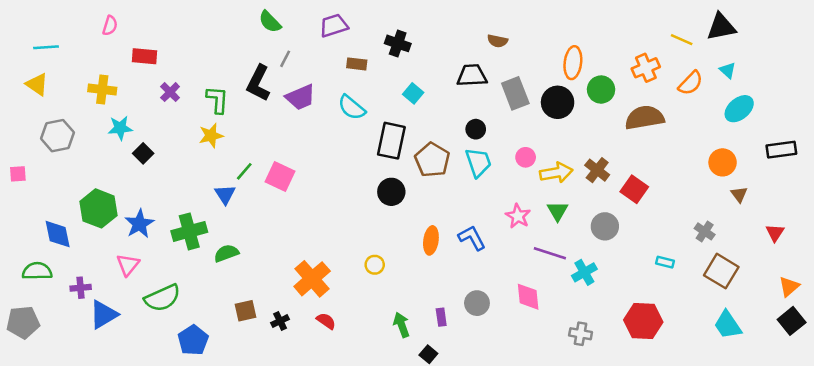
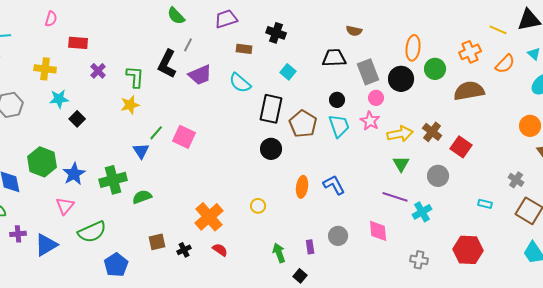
pink circle: (526, 157) -> (376, 98), moved
pink star: (518, 216) -> (370, 121), moved
purple cross: (81, 288) -> (18, 234), moved

